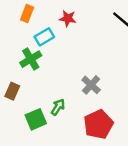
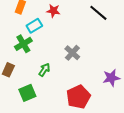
gray cross: (91, 85) -> (72, 53), moved
green arrow: (58, 107) -> (44, 70), moved

